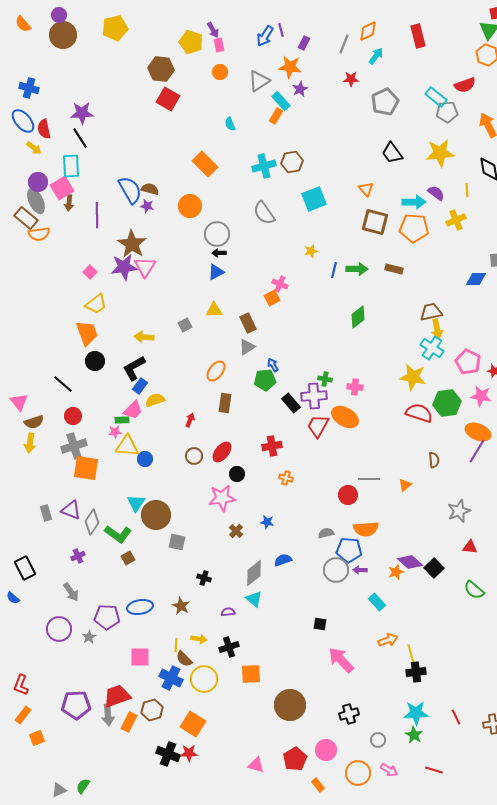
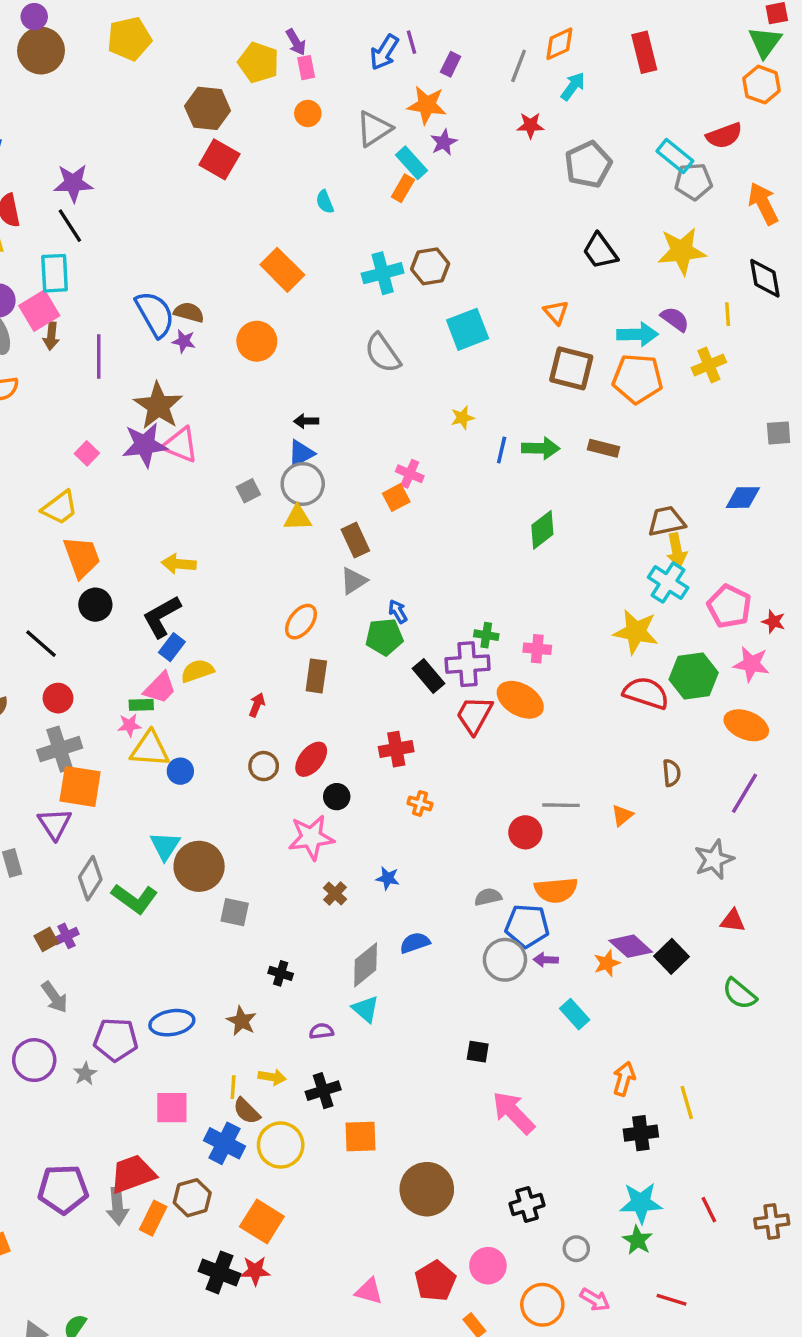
gray circle: (217, 234) -> (303, 484), moved
pink triangle: (145, 267) -> (180, 445), turned -40
blue diamond: (476, 279) -> (743, 498), moved
yellow trapezoid: (96, 304) -> (60, 508), moved
gray square: (185, 325) -> (248, 491), moved
purple line: (477, 451) -> (745, 793), moved
purple triangle: (71, 510) -> (55, 824), moved, turned 35
brown square: (128, 558) -> (46, 939), moved
orange arrow: (388, 640) -> (624, 1079), moved, turned -54
yellow line: (411, 654) -> (687, 1103), moved

